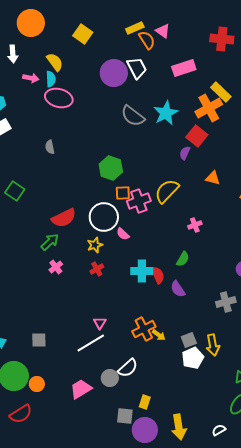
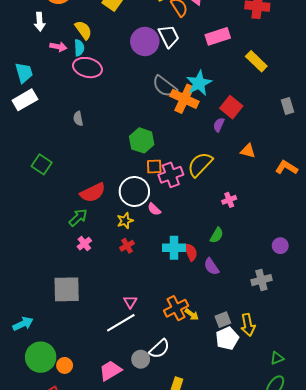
orange cross: (209, 108) -> (184, 99), moved, turned -36
gray square: (39, 340) -> (67, 289), moved, size x1.8

